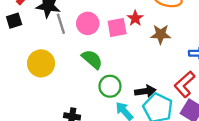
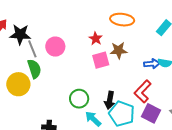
pink square: (117, 28) -> (101, 60), moved
green semicircle: (92, 59) -> (34, 69), moved, turned 36
black arrow: (145, 91) -> (110, 100), turned 114

